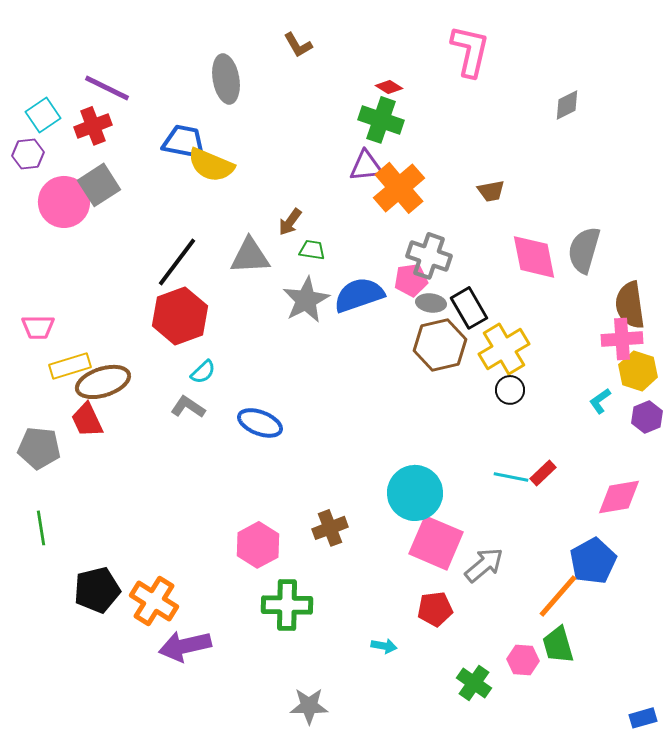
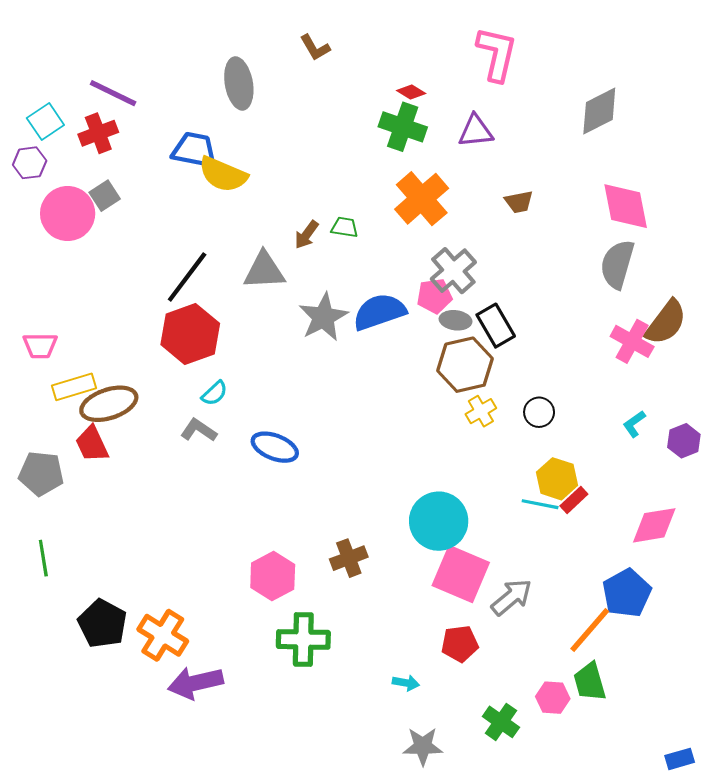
gray diamond: (567, 105) -> (599, 111), size x1.5
purple triangle: (366, 166) -> (476, 131), moved
gray square: (99, 185) -> (105, 196), size x0.7
green trapezoid: (312, 250) -> (345, 227), moved
gray cross: (429, 256) -> (453, 271), turned 30
pink diamond: (534, 257) -> (626, 206), moved
brown semicircle: (630, 305) -> (666, 322), turned -135
pink cross: (622, 339) -> (632, 341), moved, turned 33
yellow cross: (504, 349) -> (481, 411), moved, size x0.6
yellow hexagon: (638, 371) -> (557, 479), moved
black pentagon: (97, 590) -> (102, 624), turned -30
gray star: (309, 706) -> (423, 746), moved

